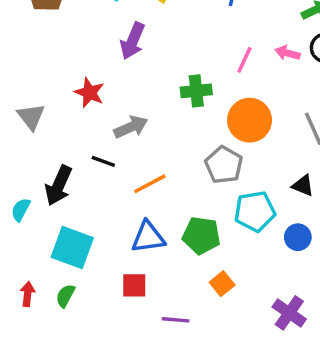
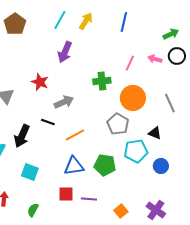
black triangle: (303, 186) -> (155, 133), moved
cyan square: (72, 248) -> (30, 172), size x0.7
orange square: (222, 284) -> (121, 211), moved
green semicircle: (65, 296) -> (33, 210), moved
purple line: (176, 320) -> (89, 199), moved

